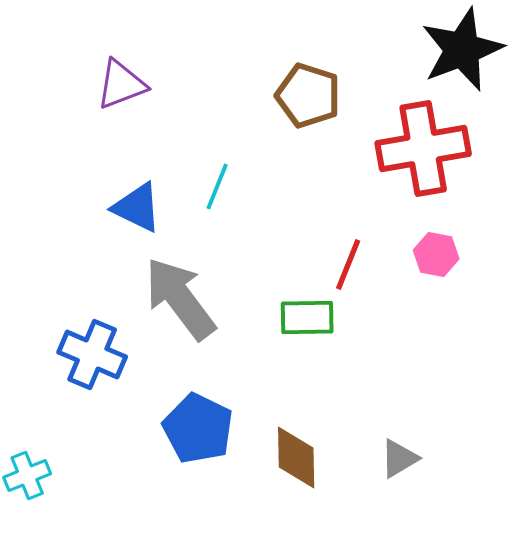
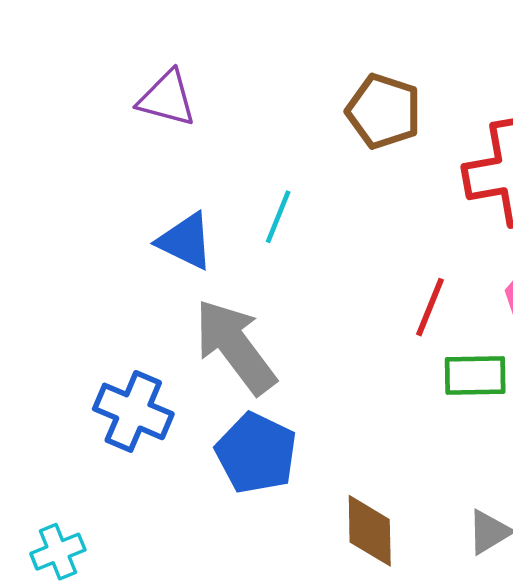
purple triangle: (121, 84) -> (167, 99), turned 36
green rectangle: (307, 318) -> (475, 375), moved
blue pentagon: (198, 428) -> (256, 453), moved

